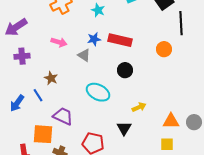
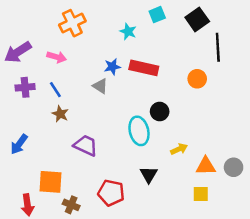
cyan star: (98, 10) -> (128, 32), moved
pink arrow: (59, 42) -> (57, 57), moved
black circle: (125, 70) -> (160, 112), moved
cyan ellipse: (98, 92) -> (139, 131), moved, turned 50
blue line: (38, 95) -> (55, 90), moved
yellow arrow: (139, 107) -> (179, 149), moved
purple trapezoid: (63, 116) -> (86, 145), moved

